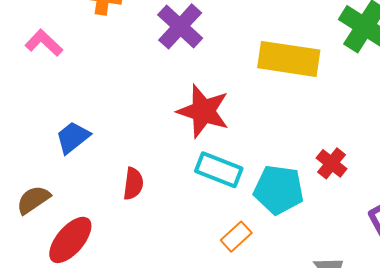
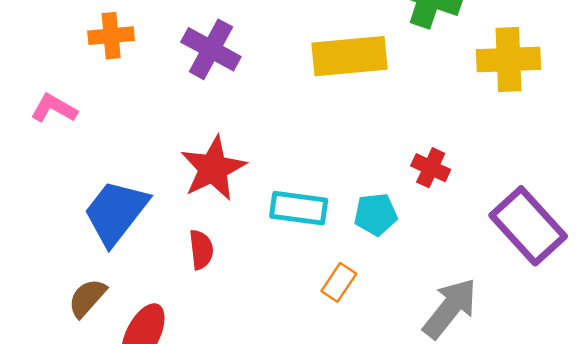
red star: (203, 111) -> (213, 168), moved, turned -30
blue trapezoid: (73, 137) -> (116, 212), size x1.6
cyan pentagon: (279, 190) -> (376, 214), size x0.7

